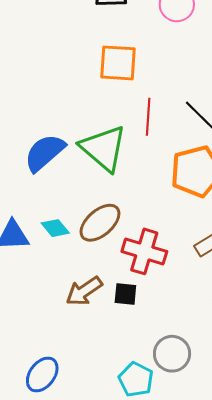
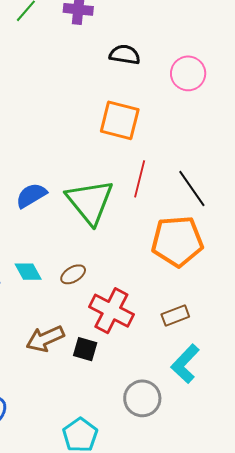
blue semicircle: (45, 153) -> (31, 195), size x0.7
brown ellipse: (100, 223) -> (73, 274), size x0.6
gray circle: (172, 354) -> (142, 398), moved

